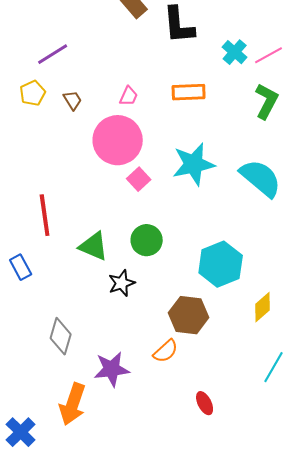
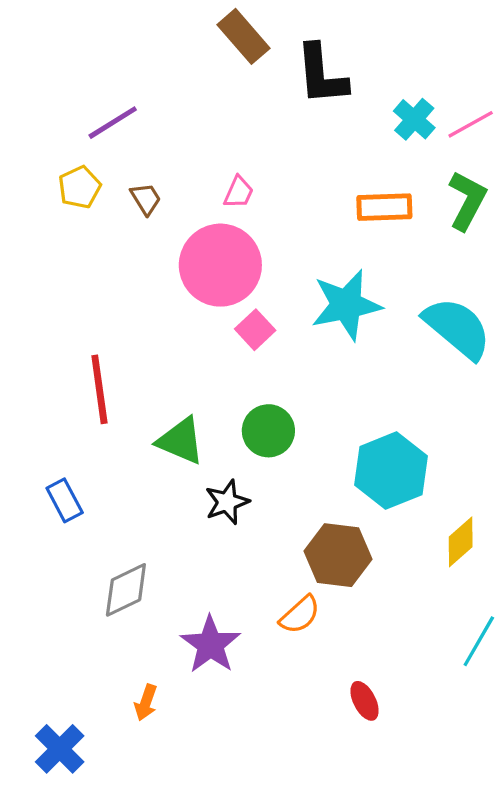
orange rectangle: (189, 92) -> (384, 207), moved
blue rectangle: (21, 267) -> (65, 500), moved
gray diamond: (61, 336) -> (126, 590), turned 48
purple star: (112, 369) -> (210, 645), turned -30
orange arrow: (73, 404) -> (146, 703), size x0.5

